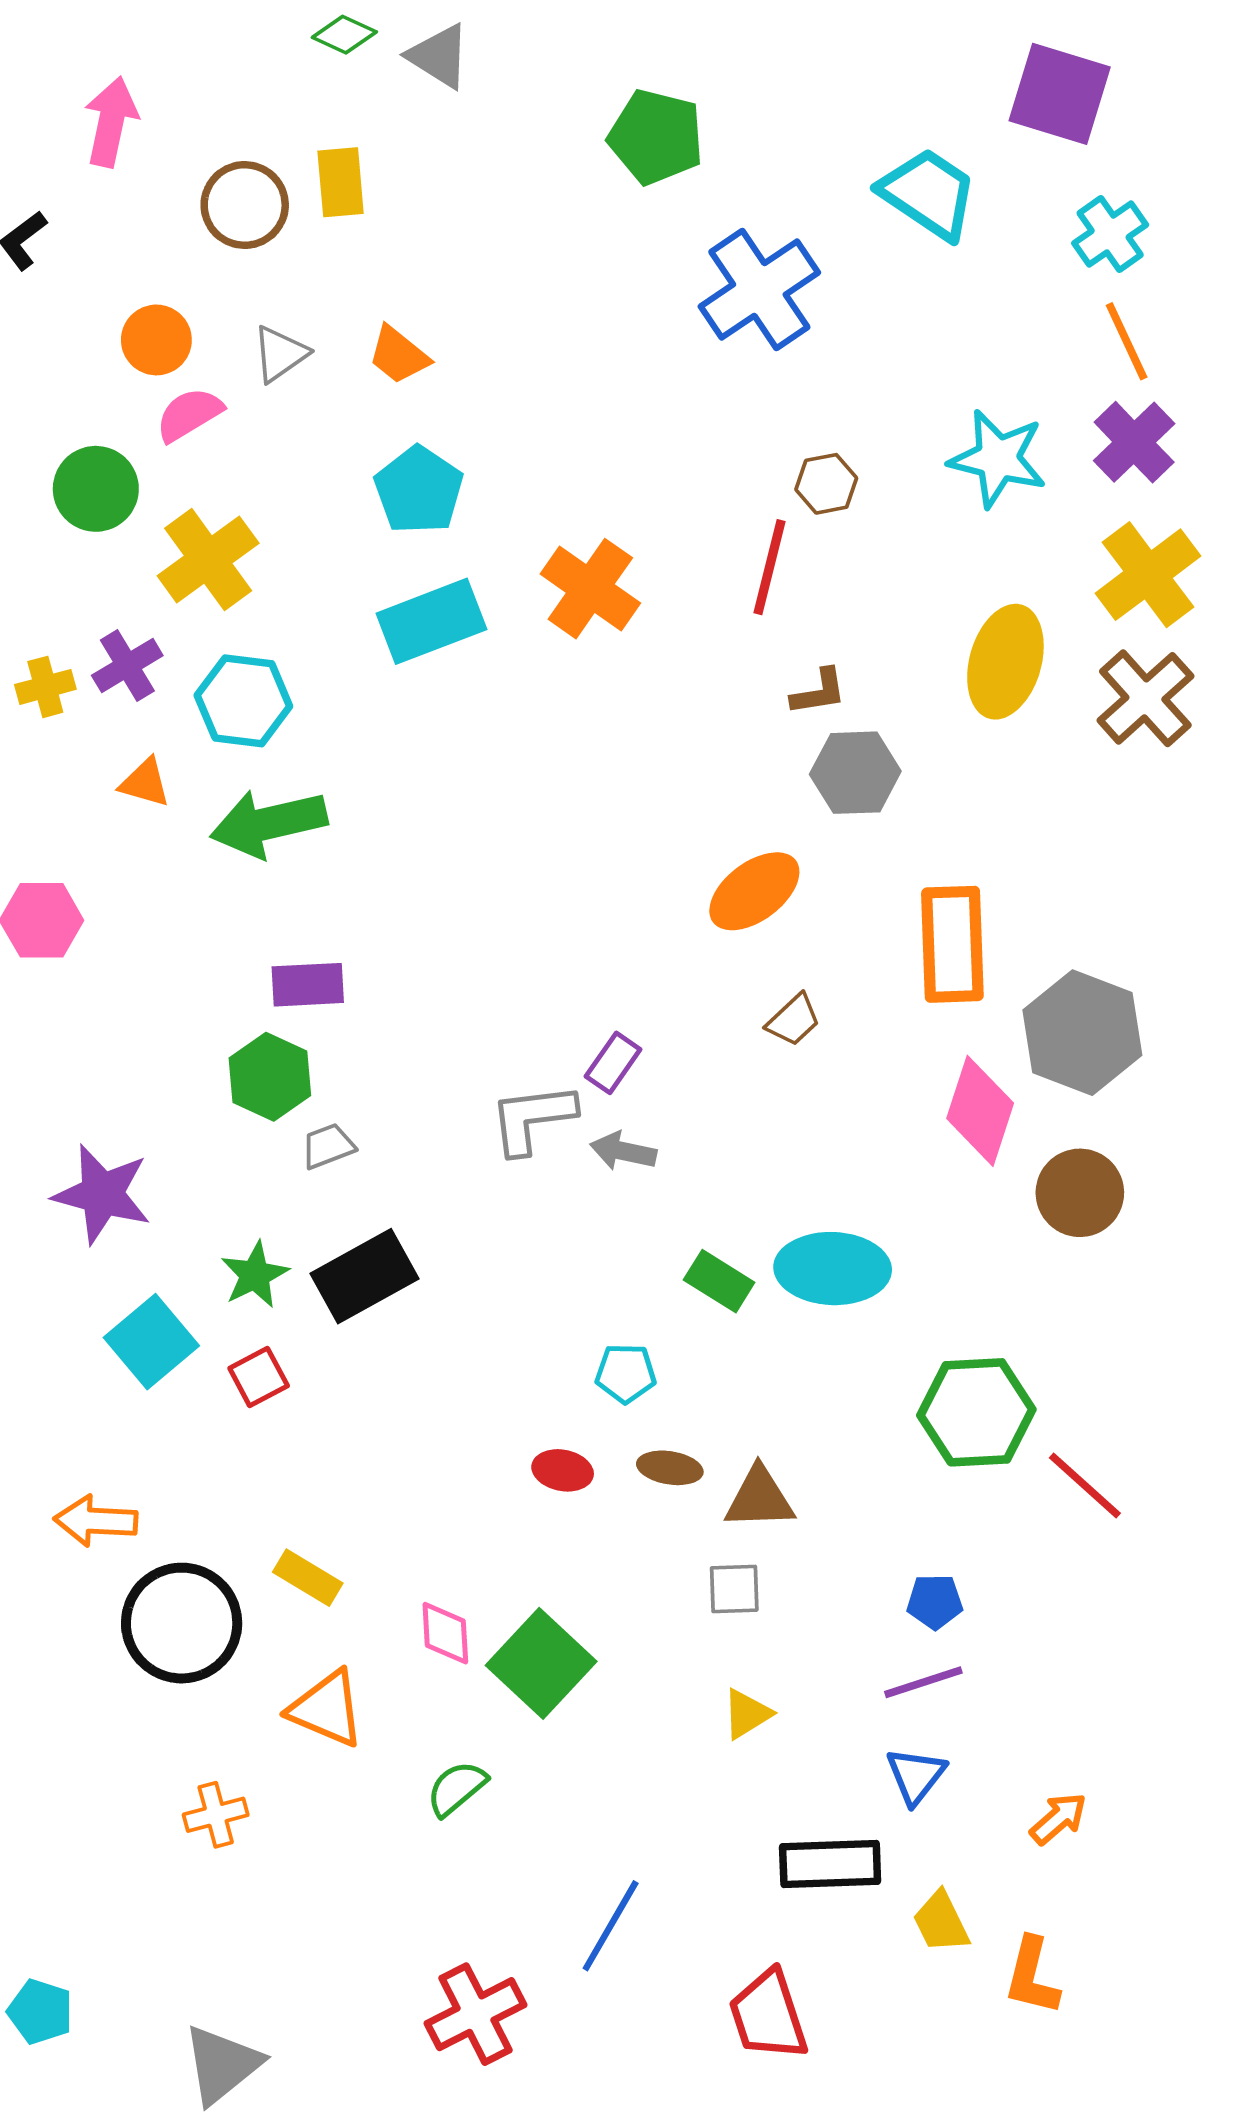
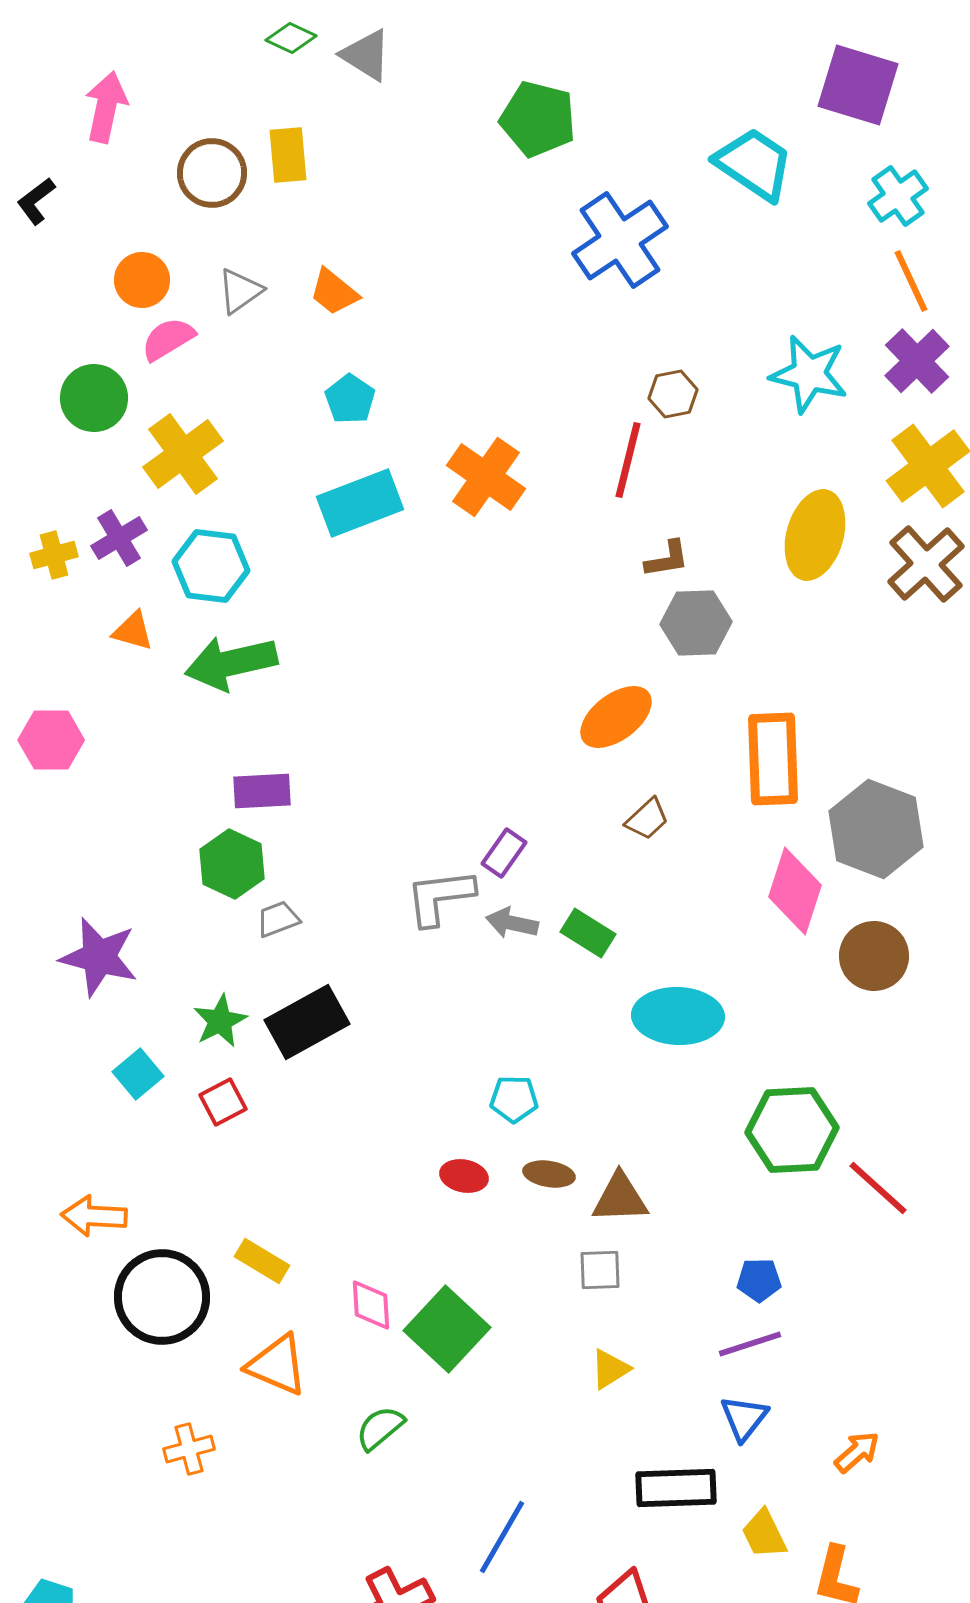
cyan pentagon: (419, 490) -> (350, 399), size x0.7
green rectangle: (719, 1281) -> (588, 933), moved
cyan square: (151, 1342) -> (138, 1074), size x0.7

